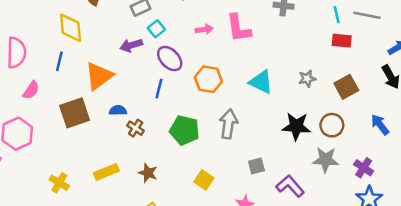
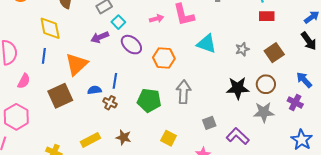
cyan triangle: (261, 82) -> (207, 44), moved
blue line: (159, 89) -> (115, 81), moved
purple cross: (364, 168) -> (295, 102), moved

